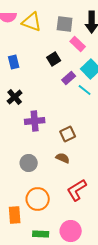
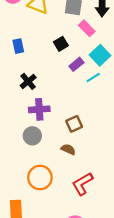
cyan line: (85, 90) -> (93, 77), turned -72
black cross: (15, 97) -> (28, 81), moved
gray circle: (29, 163) -> (32, 136), moved
orange circle: (38, 199) -> (40, 178), moved

